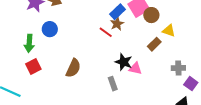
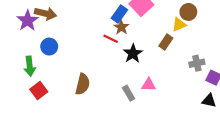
brown circle: (151, 15) -> (188, 12), moved
yellow triangle: (169, 31) -> (179, 24), turned -32
black star: (124, 62) -> (133, 53), moved, turned 30
pink triangle: (135, 68) -> (149, 85), moved

